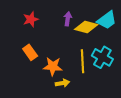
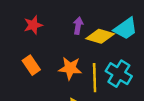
orange star: (53, 66) -> (70, 68), moved

